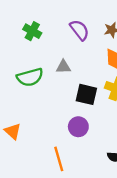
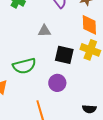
green semicircle: (30, 77) -> (24, 66), moved

